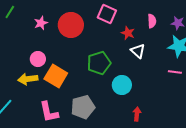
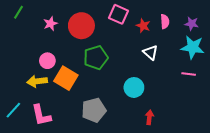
red star: (128, 33) -> (143, 26), moved
green pentagon: (99, 63) -> (96, 58), moved
pink L-shape: (49, 112) -> (41, 115), moved

